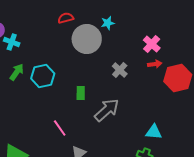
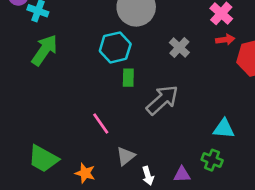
green arrow: (17, 72) -> (45, 50), size x1.4
cyan hexagon: (43, 76) -> (115, 47), moved

